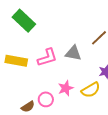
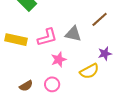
pink star: (66, 88) -> (59, 60), moved
pink circle: (46, 99) -> (52, 84), moved

